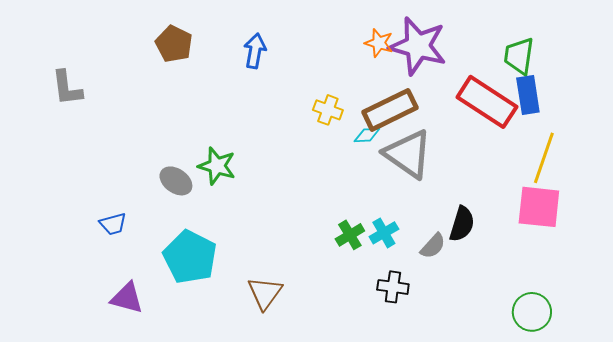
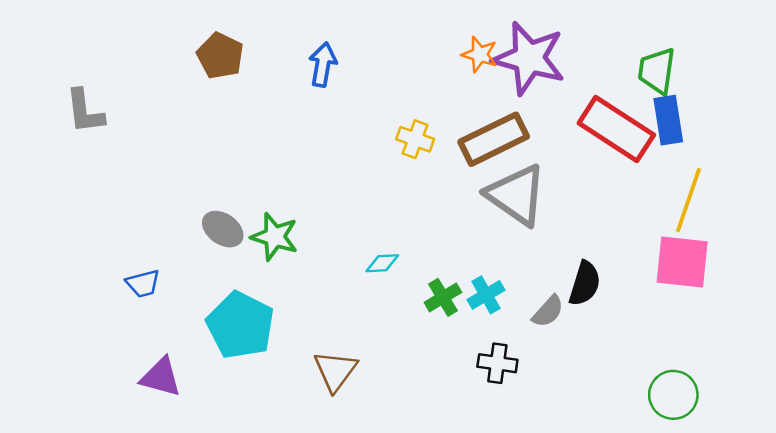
cyan diamond: (367, 135) -> (382, 263), moved
green star: (217, 166) -> (275, 237), moved

